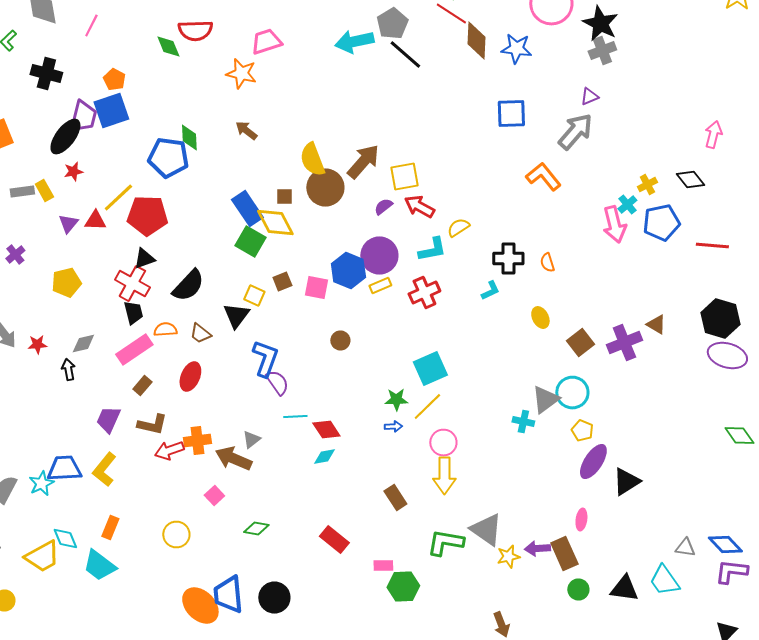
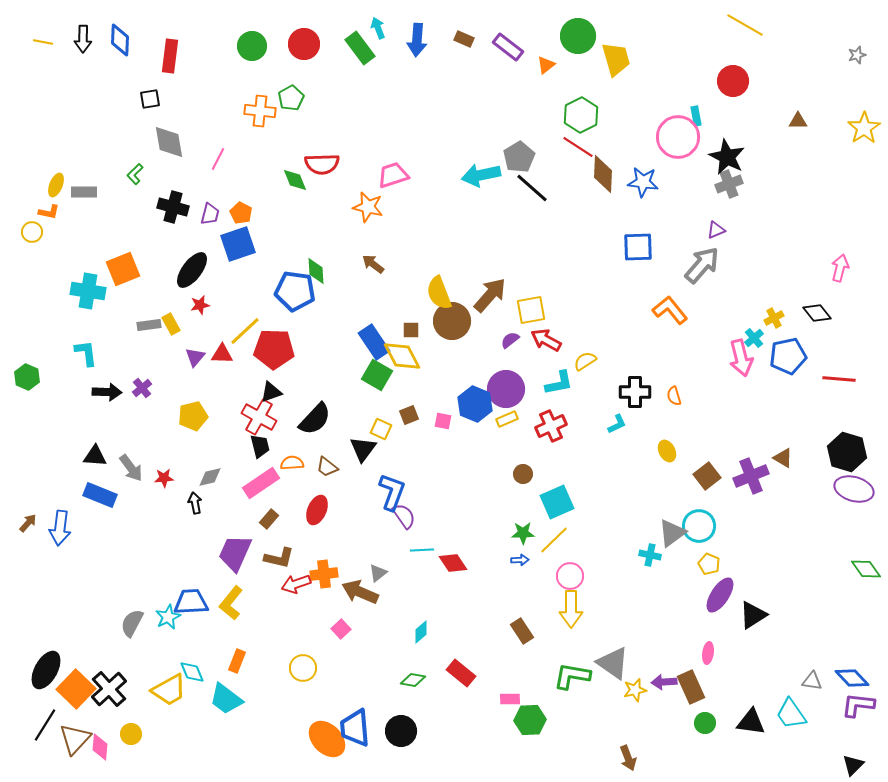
purple trapezoid: (83, 116) -> (210, 214), moved, size x0.7
pink square: (316, 288) -> (443, 421), size x0.7
brown circle: (340, 340) -> (523, 474), moved
purple trapezoid: (108, 420) -> (235, 553), size x1.4
cyan diamond: (324, 456) -> (421, 632), moved, turned -30
green diamond: (256, 528) -> (413, 680), moved

